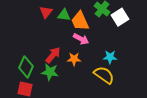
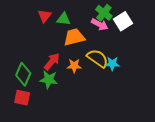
orange trapezoid: (80, 21) -> (74, 37), moved, turned 100
pink arrow: (81, 39) -> (100, 24), moved
yellow semicircle: (104, 75) -> (97, 58), moved

